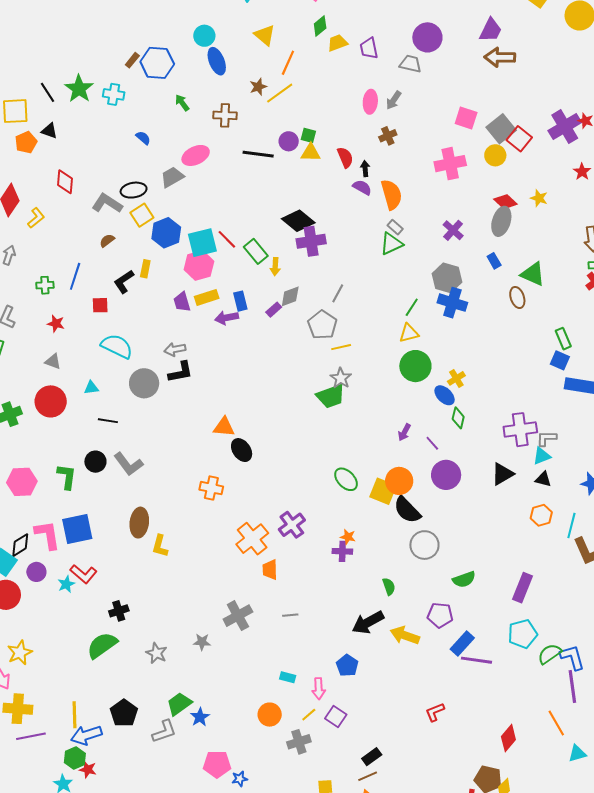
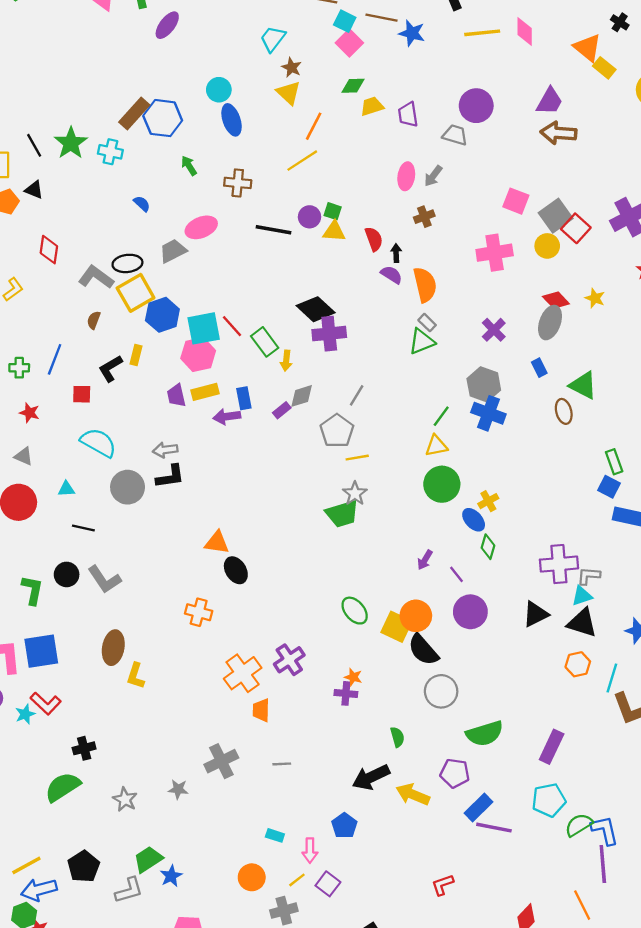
green diamond: (320, 26) -> (353, 86), turned 35
brown rectangle: (132, 60) -> (134, 113), size x1.8
brown star: (258, 87) -> (292, 68), moved, turned -30
yellow square: (142, 215) -> (136, 293), size x1.4
brown semicircle: (107, 241) -> (94, 320), turned -35
black triangle: (543, 479) -> (582, 623), size x1.6
green semicircle: (464, 579) -> (485, 734), size x1.4
yellow line: (74, 715) -> (26, 865), turned 60

